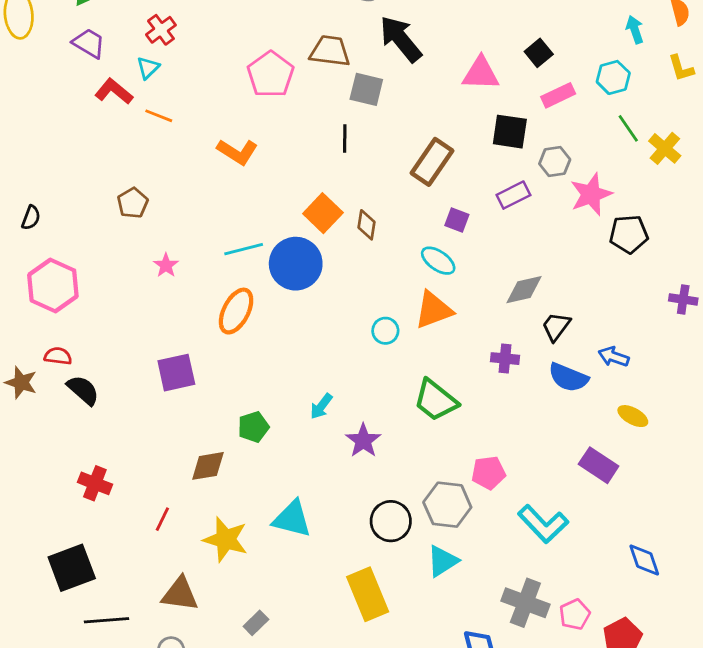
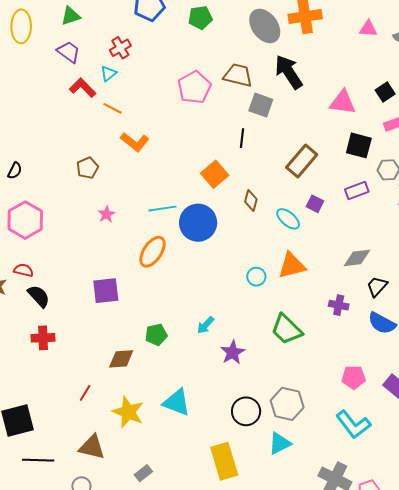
orange L-shape: (237, 152) -> (135, 142), moved
orange square: (323, 213) -> (215, 174), moved
cyan ellipse: (438, 261) -> (288, 219), moved
pink pentagon: (488, 473) -> (354, 377), moved
red cross: (95, 483) -> (43, 338), moved, turned -30

